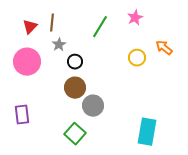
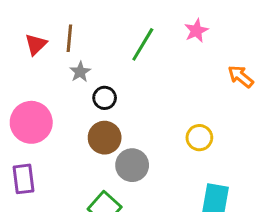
yellow circle: (137, 58) -> (199, 138), moved
pink circle: (27, 62) -> (31, 122), moved

